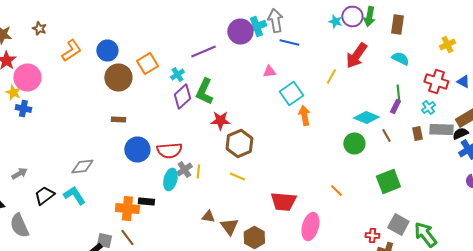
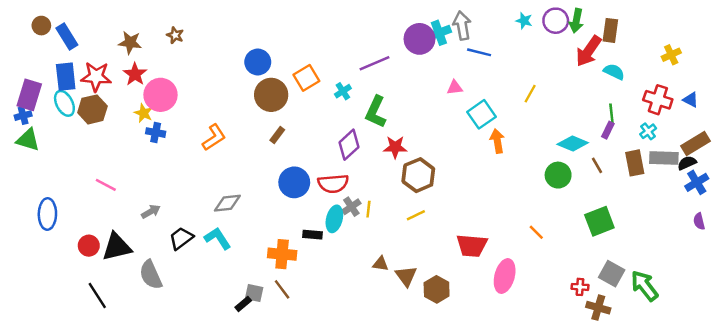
cyan star: (335, 22) -> (524, 21), moved
orange L-shape: (71, 50) -> (214, 137), moved
red arrow: (356, 56) -> (588, 51), moved
purple diamond: (182, 96) -> (349, 145), moved
brown rectangle: (118, 120) -> (277, 135), moved, turned -56
brown rectangle: (417, 134) -> (635, 163), size x1.5
yellow line: (237, 176) -> (416, 215), turned -49
black rectangle: (146, 202) -> (312, 235), moved

